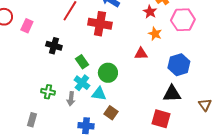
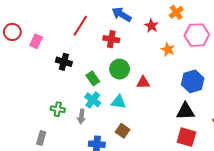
red star: (150, 12) -> (151, 26), moved
red cross: (100, 24) -> (111, 39), size x0.7
red triangle: (141, 54) -> (143, 82), moved
green circle: (108, 73) -> (120, 69), moved
cyan triangle: (99, 94) -> (118, 102), moved
red square: (161, 119) -> (186, 137), moved

